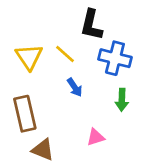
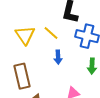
blue arrow: (75, 87) -> (58, 57), turned 32

